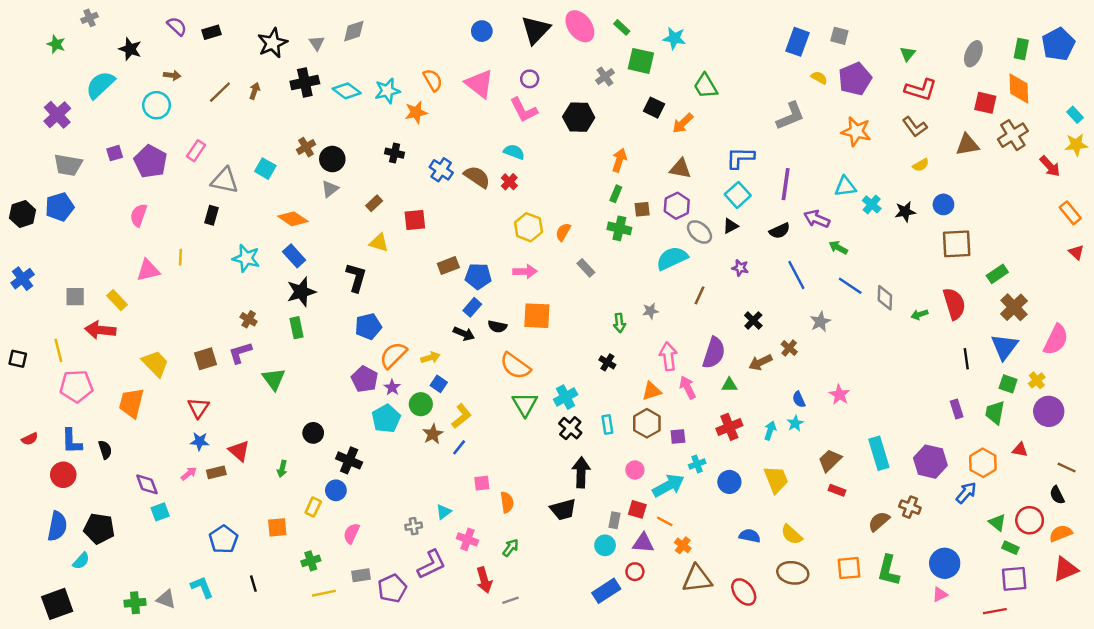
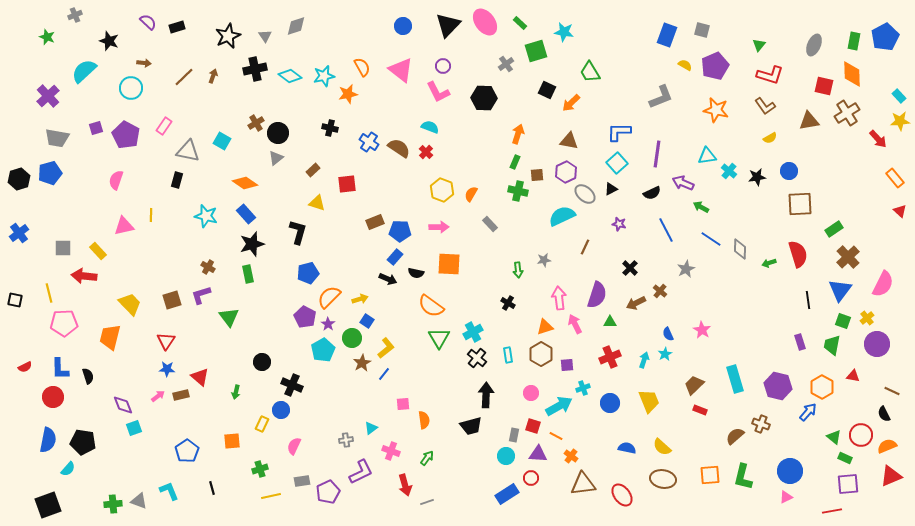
green square: (641, 61) -> (536, 51), turned -30

